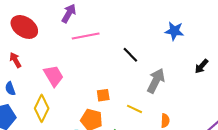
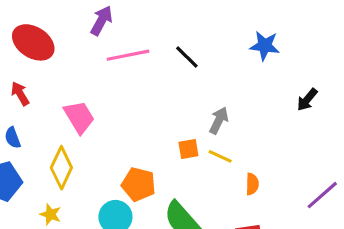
black line: (130, 55) -> (187, 57), moved
gray arrow: (156, 81) -> (219, 120), moved, size x0.7
orange square: (103, 95) -> (188, 149), moved
yellow line: (135, 109) -> (220, 156), moved

